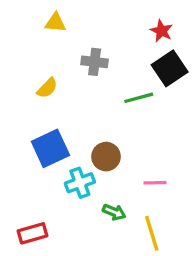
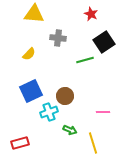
yellow triangle: (55, 23) -> (34, 14), size x1.5
red star: (162, 31) -> (91, 14), moved
pink line: (155, 183) -> (103, 112), moved

